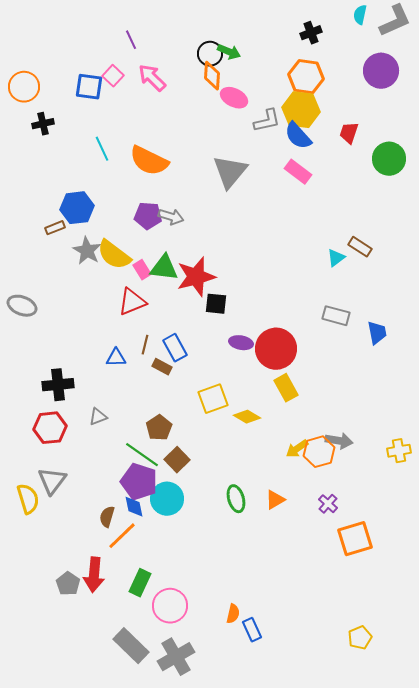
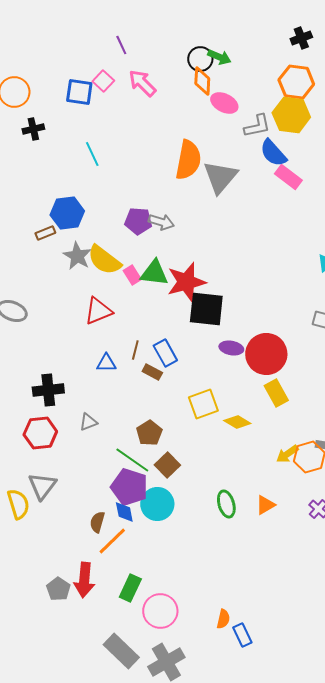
blue semicircle: (298, 136) -> (273, 153), moved
orange semicircle: (149, 161) -> (188, 160), moved, turned -105
red triangle: (132, 302) -> (98, 311), moved
black square: (216, 304) -> (206, 309), size x1.6

